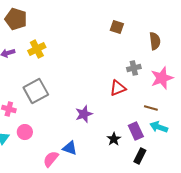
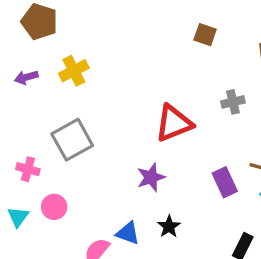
red triangle: (118, 88) -> (174, 123), moved, size x1.4
purple rectangle: (136, 131) -> (225, 182), moved
black star: (114, 139) -> (169, 227), moved

